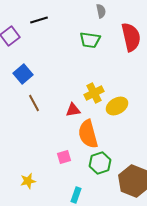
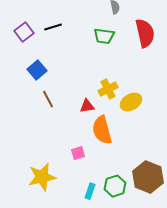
black line: (39, 20) -> (53, 27), moved
green hexagon: (100, 163) -> (115, 186), moved
yellow star: (28, 181) -> (42, 177), size x1.8

